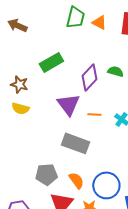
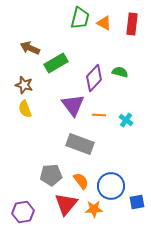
brown arrow: (17, 25) -> (30, 48), moved
yellow semicircle: (20, 108) -> (25, 109), turned 54

